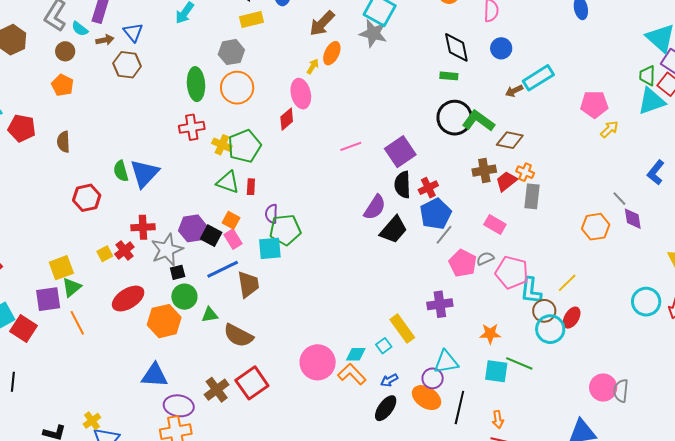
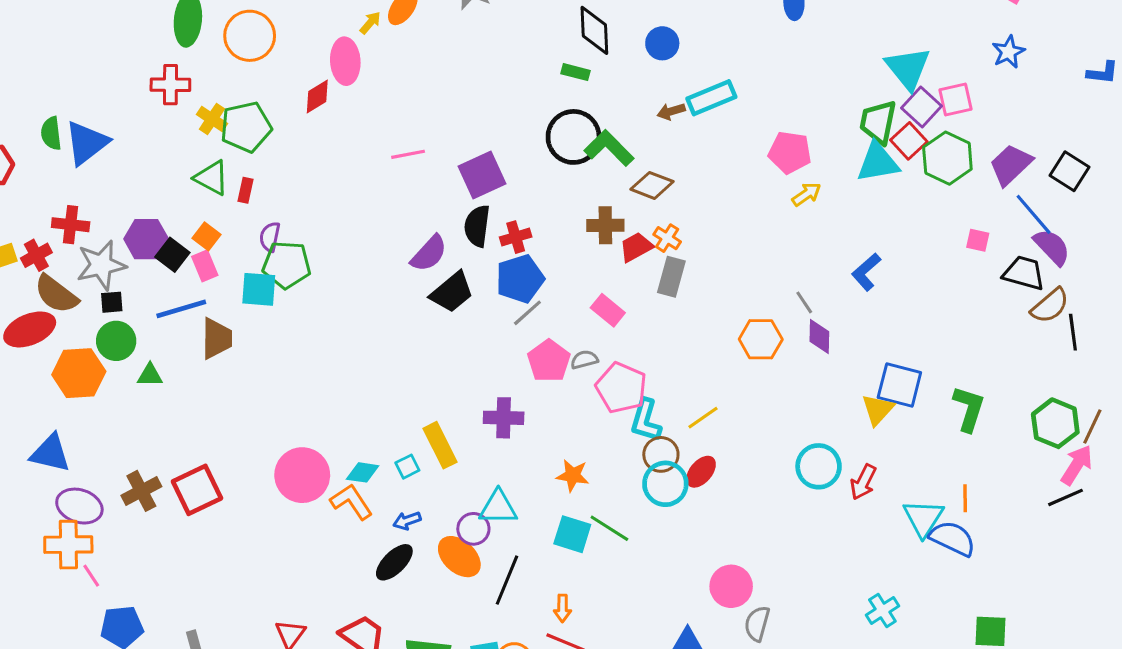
green trapezoid: (647, 76) -> (878, 122), size x1.4
brown semicircle: (238, 336) -> (56, 294), moved
gray semicircle: (621, 391) -> (757, 624), moved

